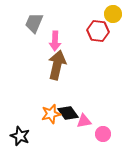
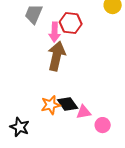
red hexagon: (98, 31) -> (71, 23), moved

